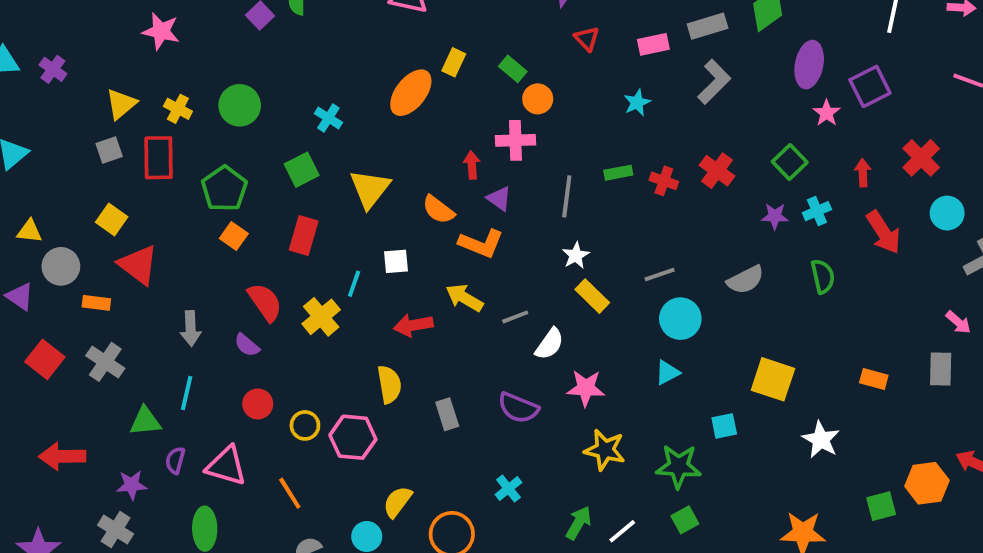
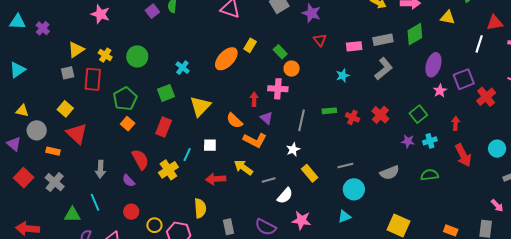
red cross: (921, 158) -> (486, 97), moved
white star: (576, 255) -> (293, 149), moved
green semicircle: (823, 276) -> (430, 175), turned -90
cyan line: (187, 393) -> (95, 202), turned -42

